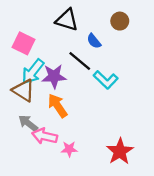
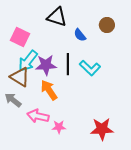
brown circle: (120, 21) -> (107, 25), moved
black line: (80, 61) -> (68, 64), moved, turned 50
gray arrow: (28, 123) -> (13, 100), moved
red star: (120, 151) -> (102, 129), turned 30

